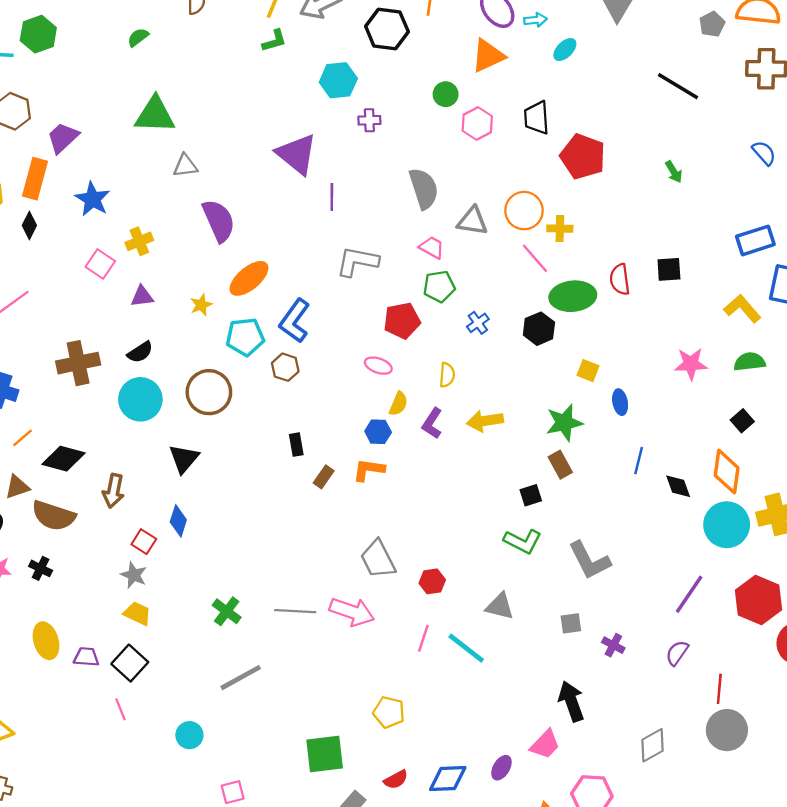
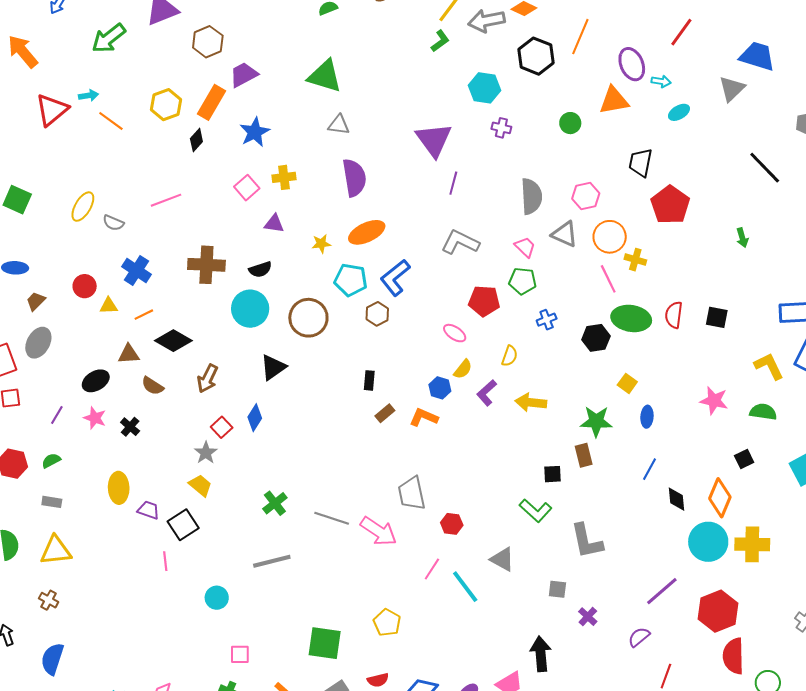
green L-shape: (274, 41) -> (440, 41), turned -35
pink hexagon: (477, 123) -> (586, 196), moved
brown semicircle: (54, 516) -> (153, 386), size x0.6

